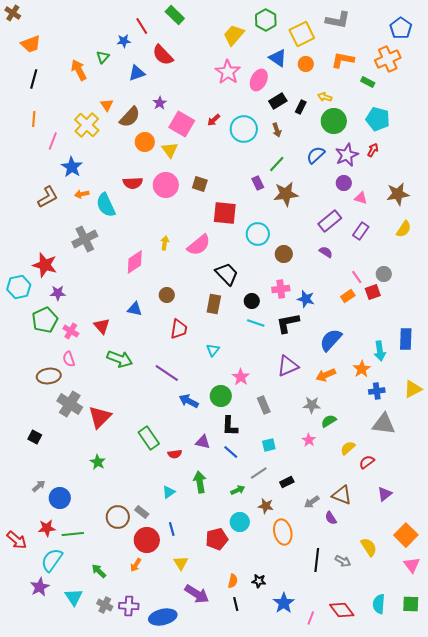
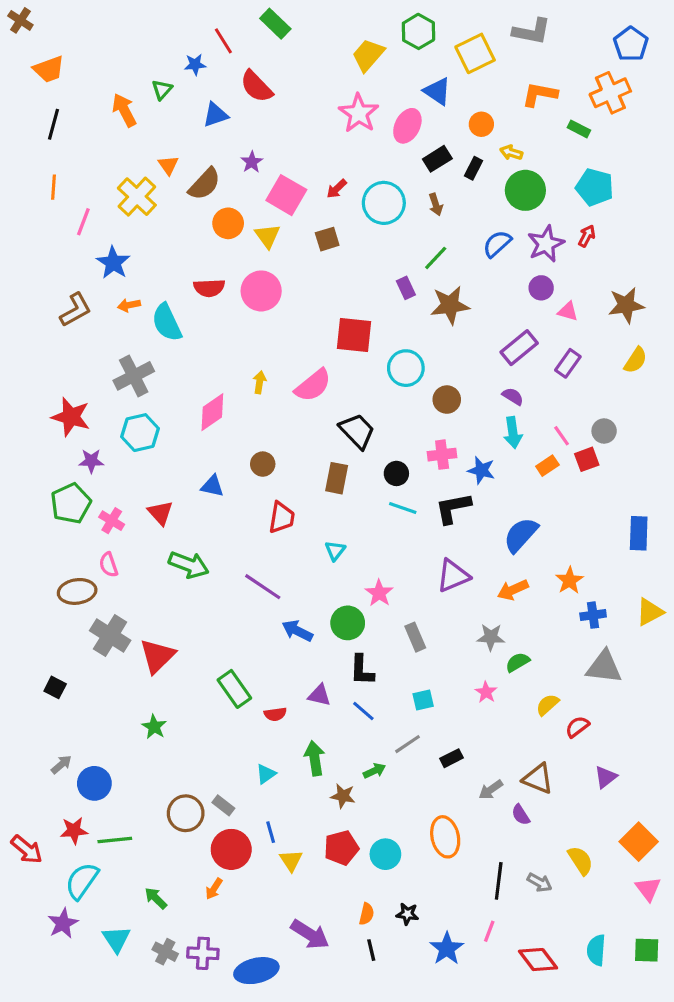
orange circle: (306, 64) -> (481, 124), moved
brown square: (200, 184) -> (327, 239), moved, turned -35
cyan hexagon: (19, 287) -> (140, 433), moved
cyan arrow: (380, 351) -> (513, 433), moved
brown star: (266, 506) -> (343, 796), moved
cyan circle: (240, 522) -> (385, 854), moved
yellow triangle: (181, 563) -> (291, 860), moved
pink line: (311, 618) -> (489, 931), moved

